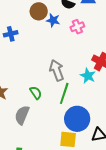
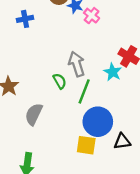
pink cross: (77, 27) -> (92, 16), moved, turned -32
green semicircle: (36, 93) -> (60, 81), moved

